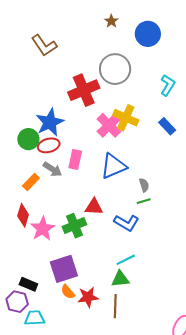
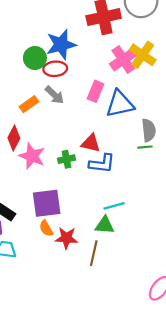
pink rectangle: (75, 159) -> (95, 91), moved
gray semicircle: (144, 185) -> (149, 130), size x1.5
blue L-shape: (126, 223) -> (102, 164), moved, turned -35
green cross: (74, 226) -> (66, 159), size x0.7
pink star: (43, 229) -> (32, 156), turned -30

